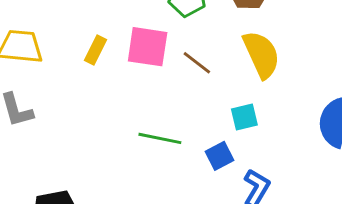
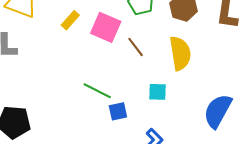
blue square: (219, 156) -> (118, 111), moved

